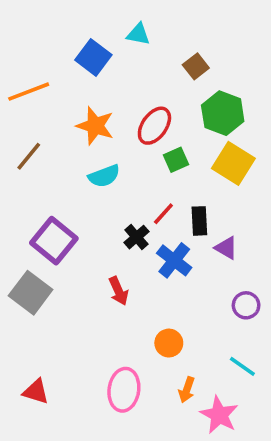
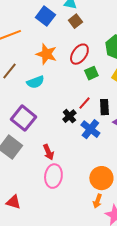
brown square: (196, 66) -> (75, 21), moved
cyan semicircle: (104, 176) -> (35, 82), moved
red arrow: (119, 291) -> (48, 152), moved
orange circle: (169, 343) -> (101, 178), moved, size x1.5
pink ellipse: (124, 390) -> (53, 176), moved

